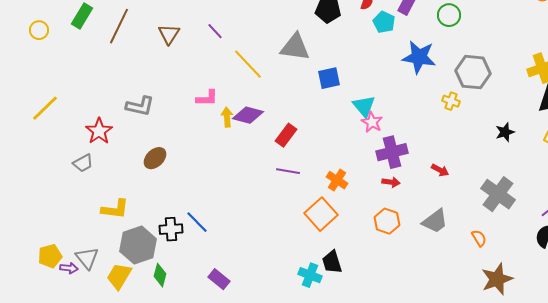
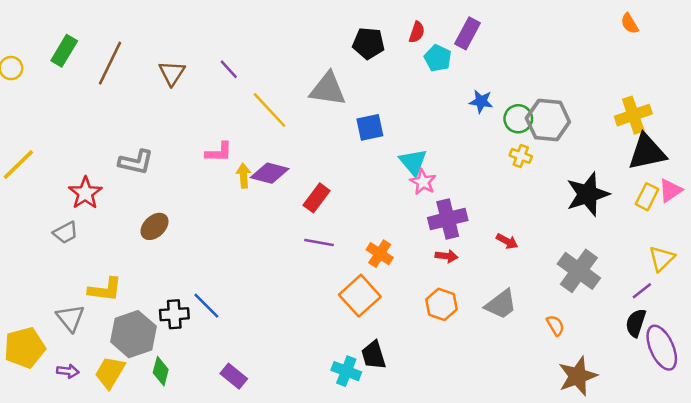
green circle: (449, 15) -> (518, 119), moved
blue star: (419, 57) -> (481, 101), size x0.6
black star: (505, 132) -> (588, 194), size x1.8
yellow pentagon: (50, 256) -> (25, 348), size x1.4
gray triangle: (87, 258) -> (70, 318), moved
purple arrow: (69, 268) -> (68, 371), moved

